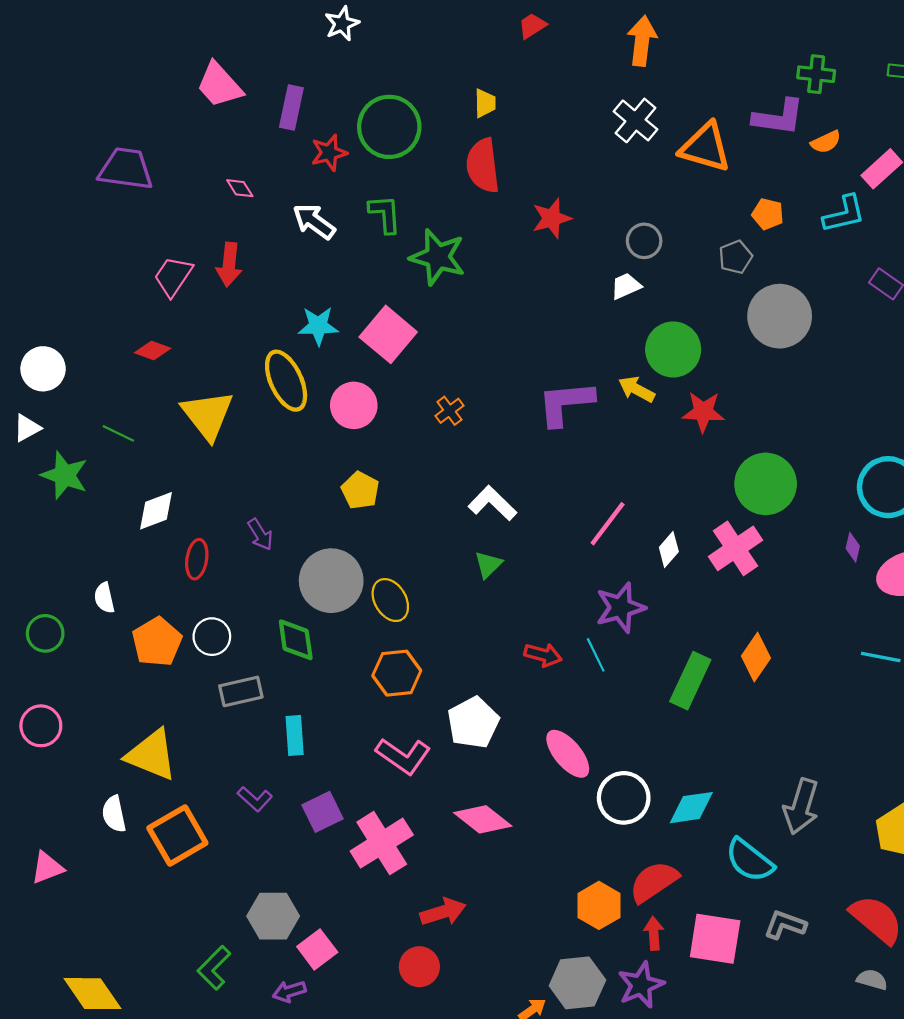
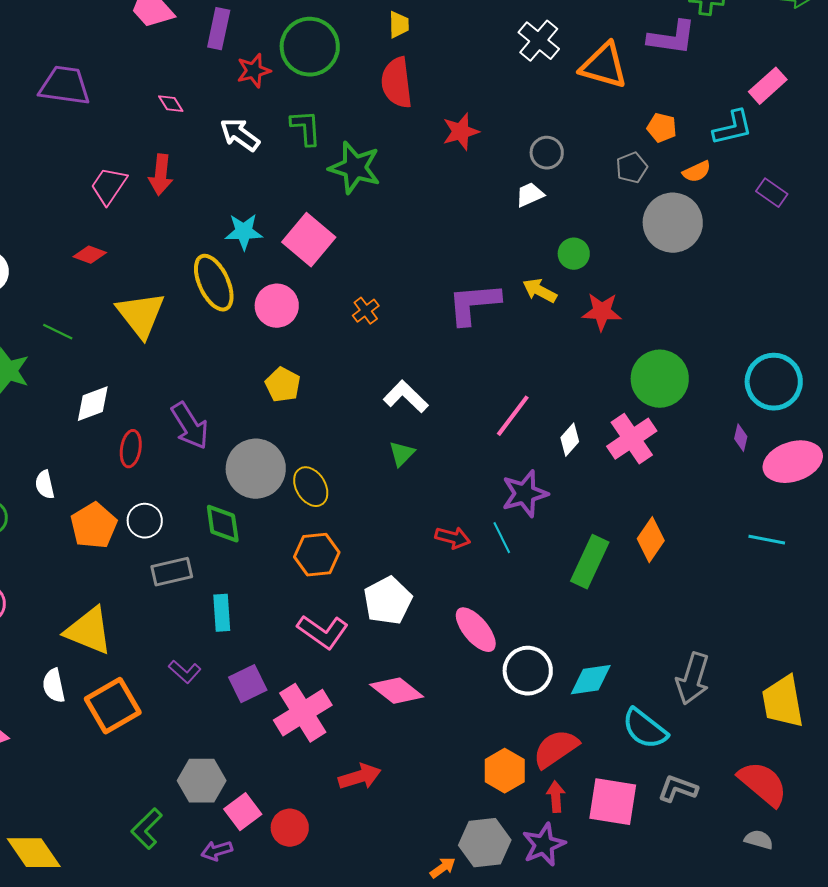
orange semicircle: (826, 142) -> (697, 172), moved
green circle: (673, 349) -> (574, 254), size x0.6
purple arrow: (260, 534) -> (190, 426), size x1.6
red circle: (419, 967) -> (290, 828), moved

